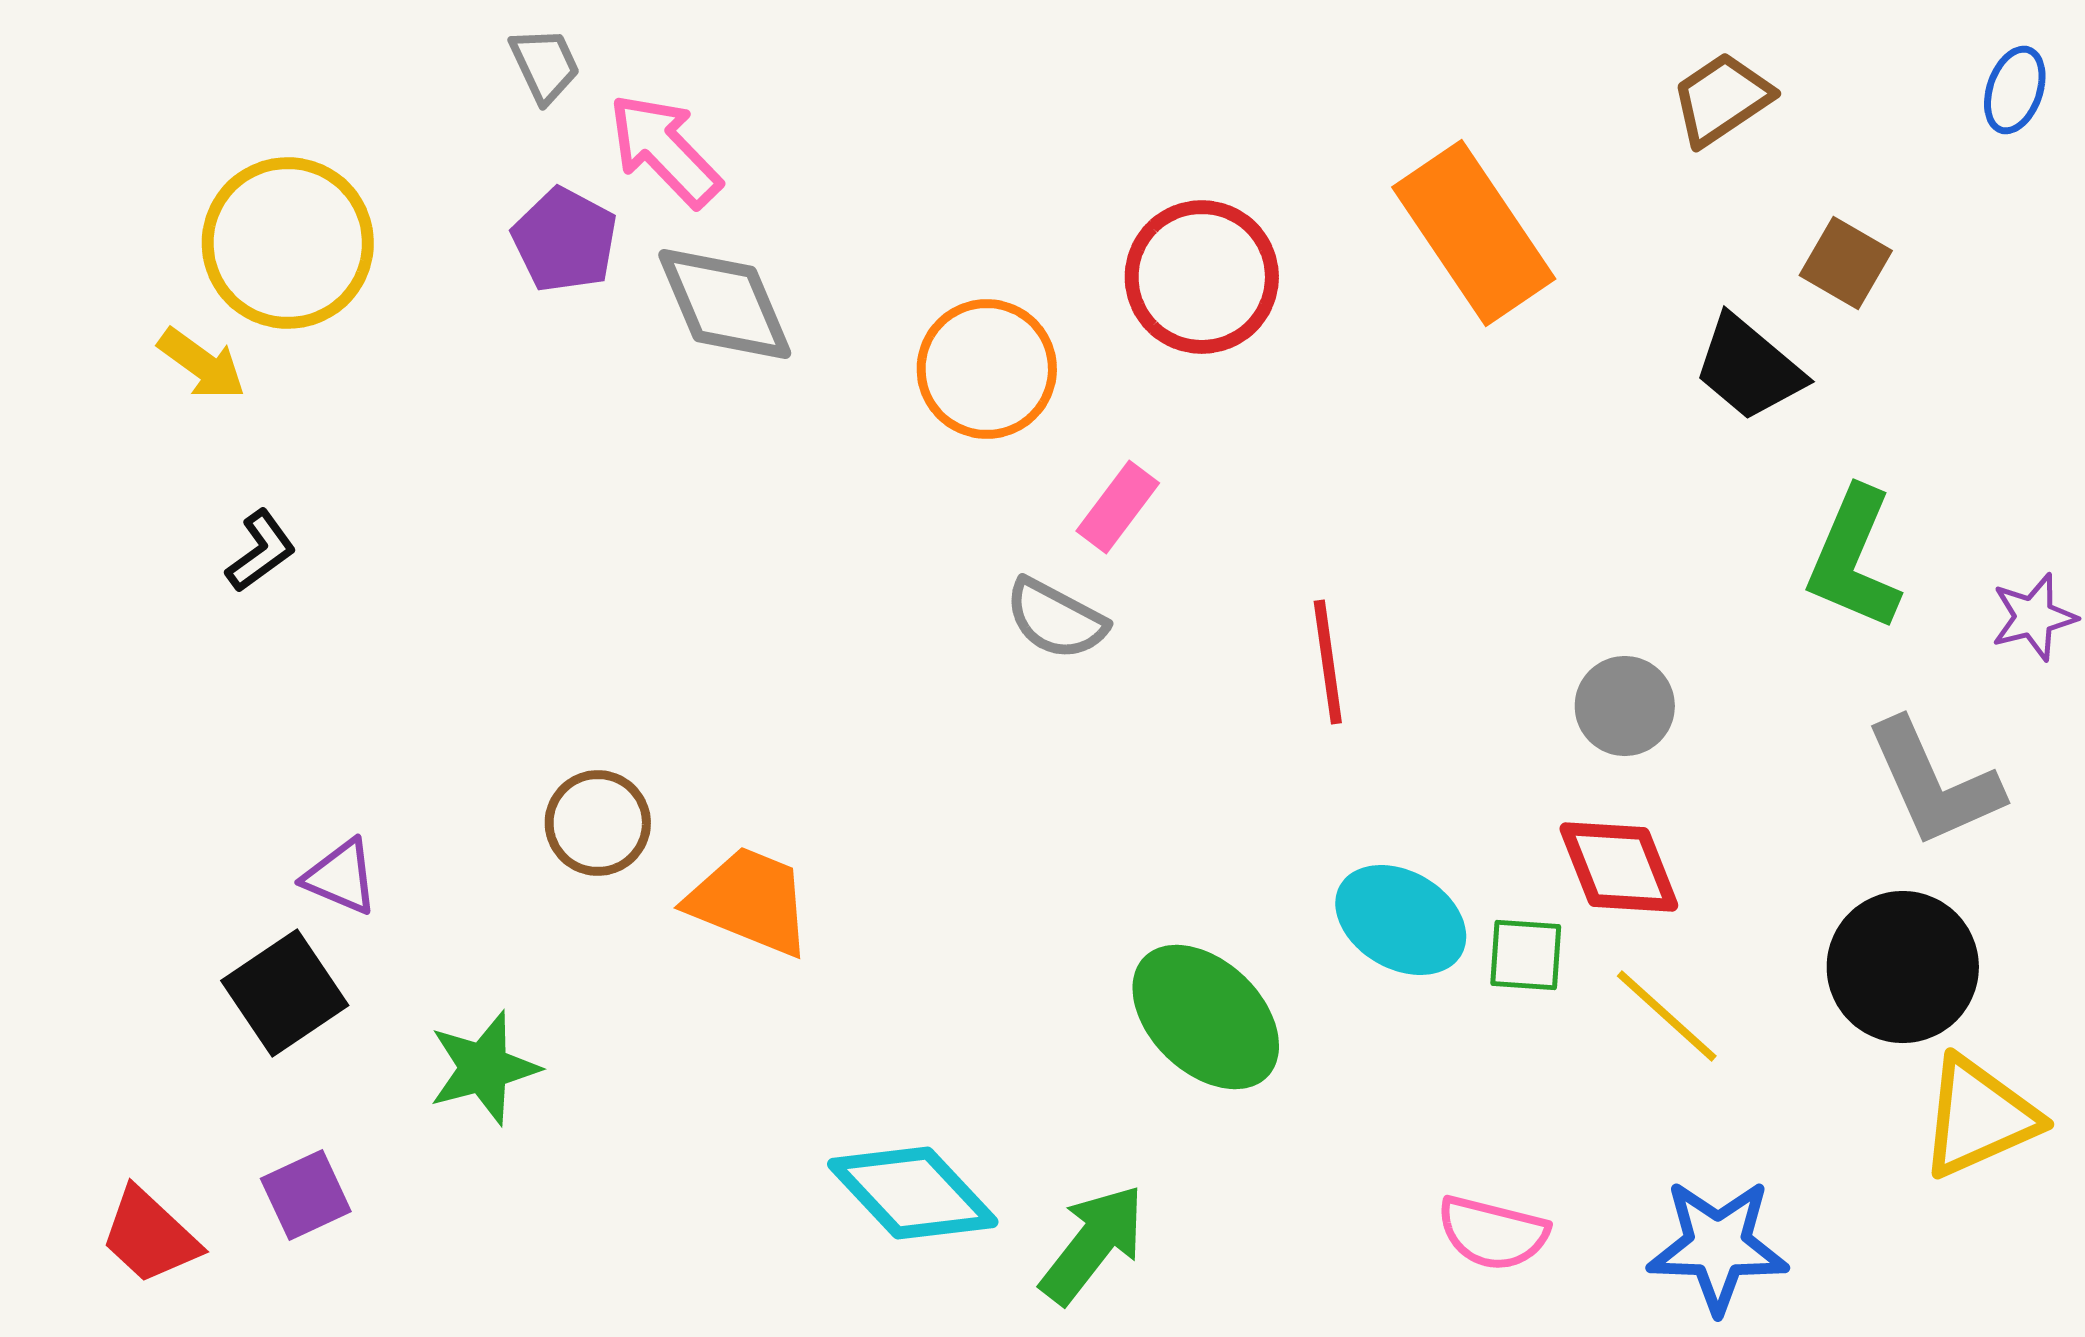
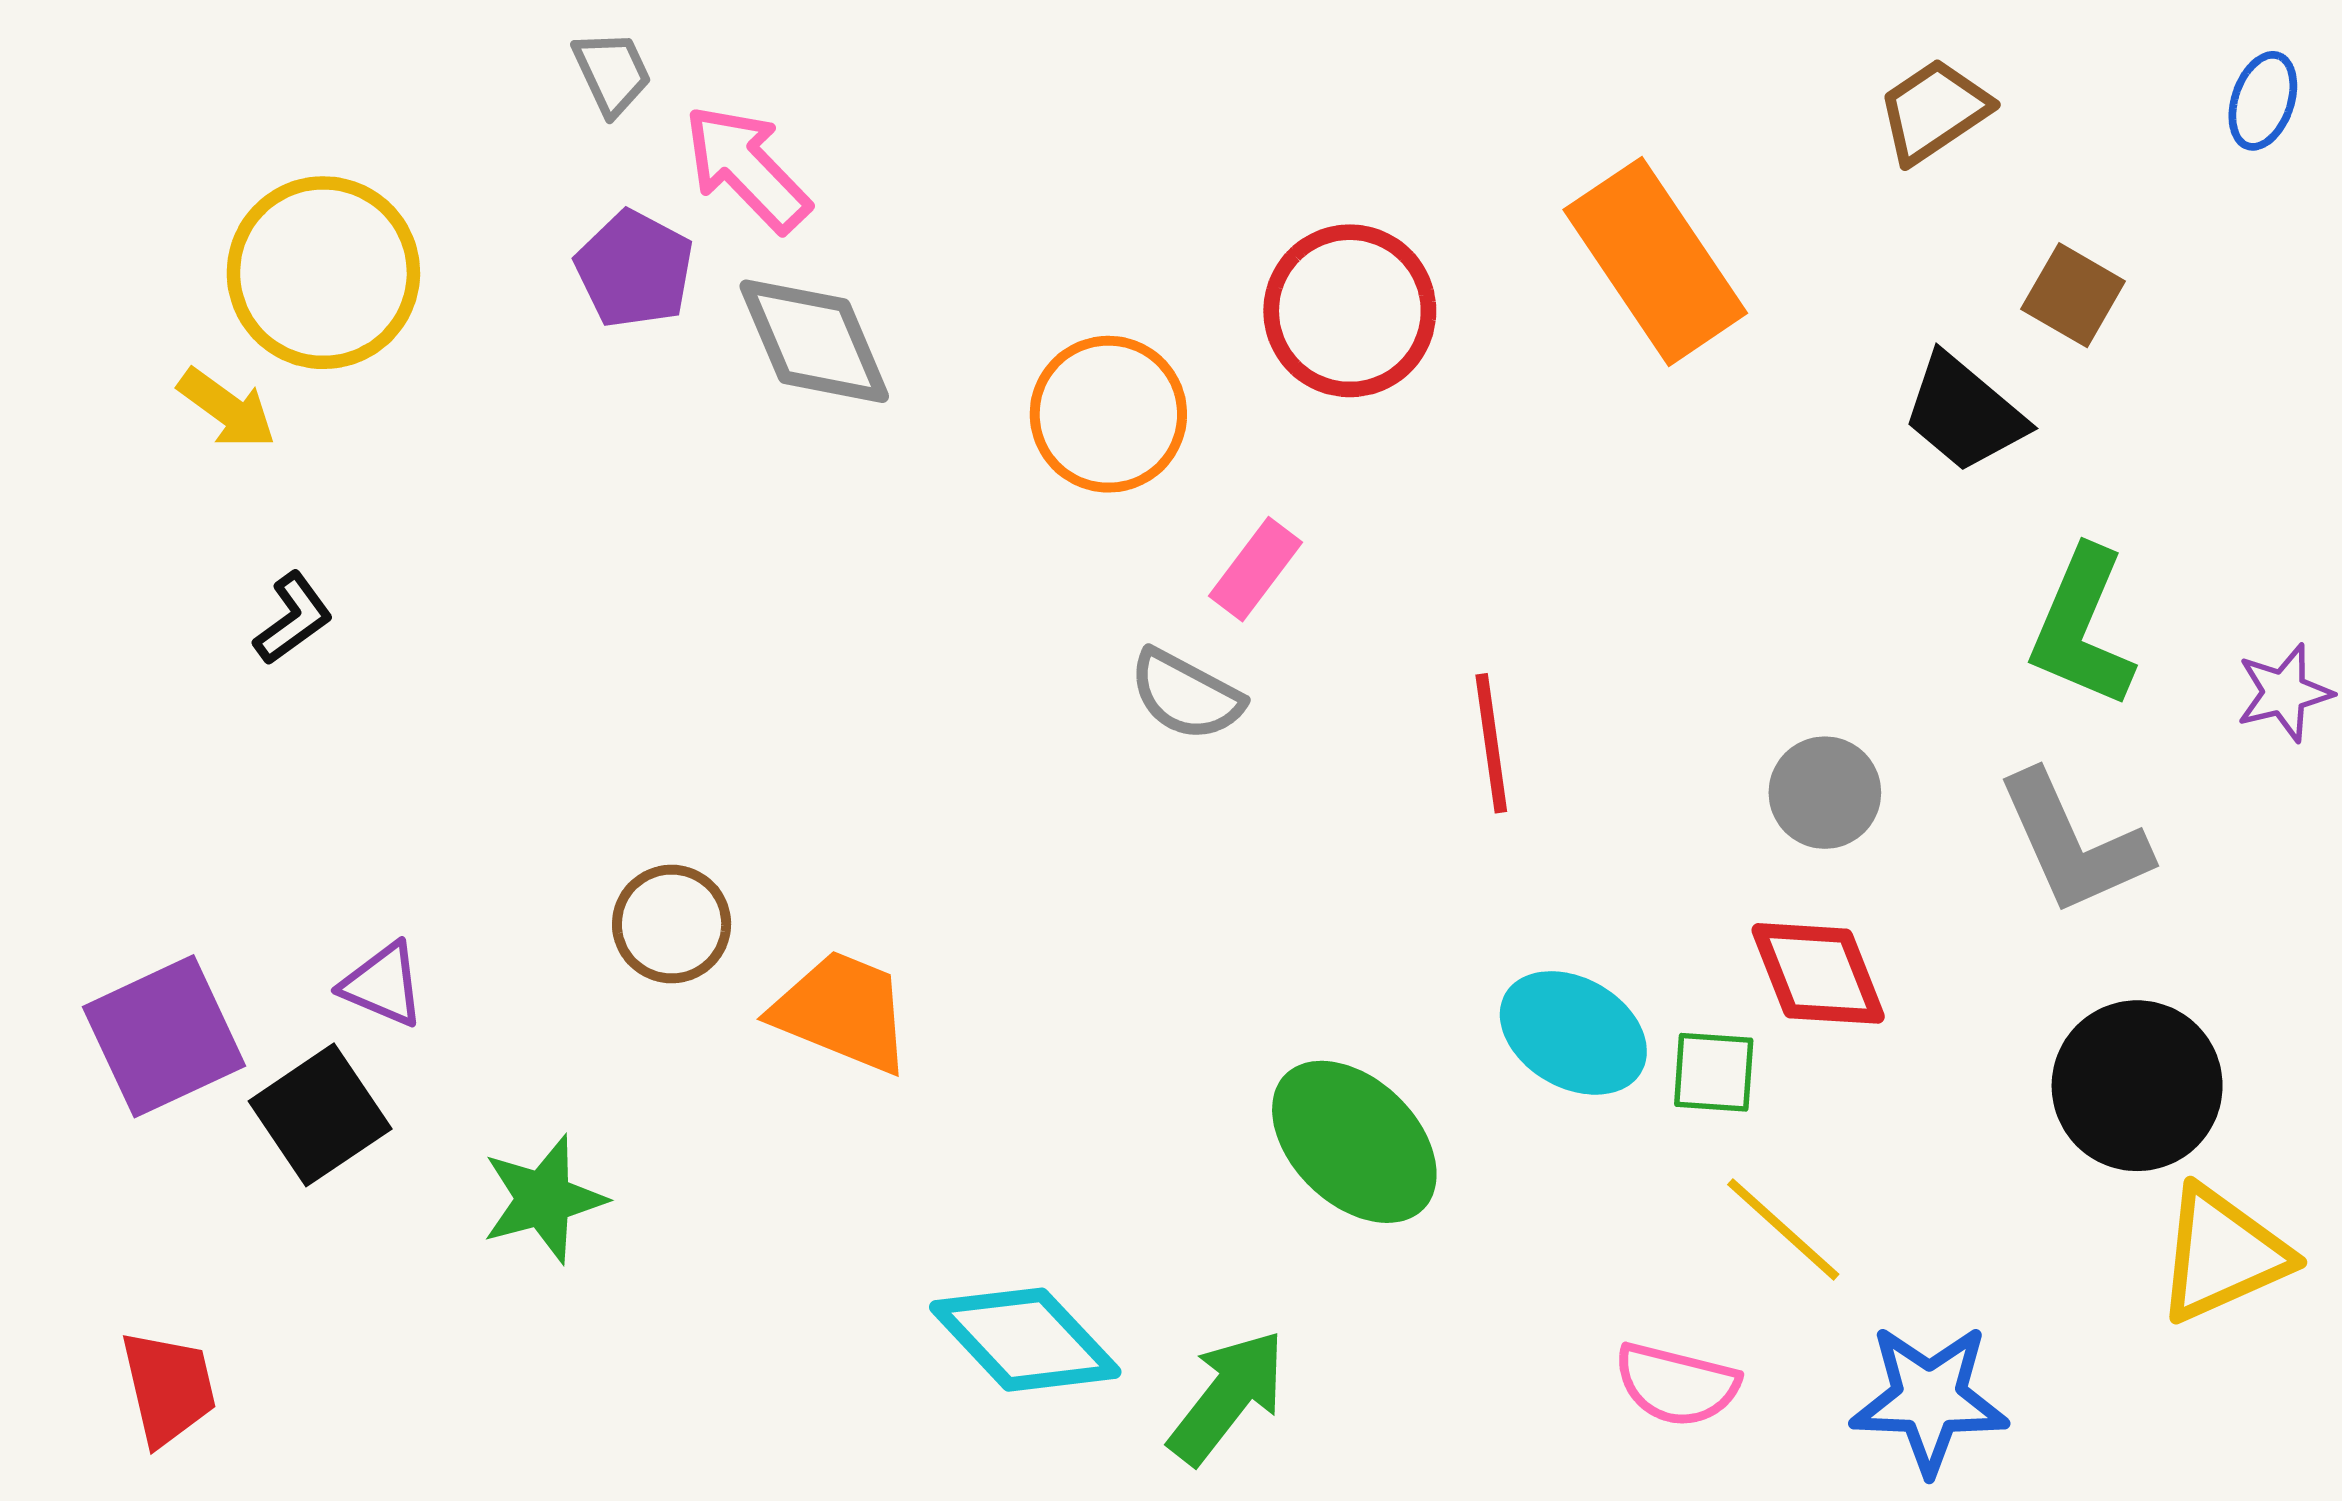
gray L-shape: (1934, 783) -> (2073, 843), moved
yellow line: (1667, 1016) -> (1783, 1229), moved
purple square: (306, 1195) -> (164, 1036), moved, size x1.6
red trapezoid: (150, 1236) -> (168, 1388), turned -146

